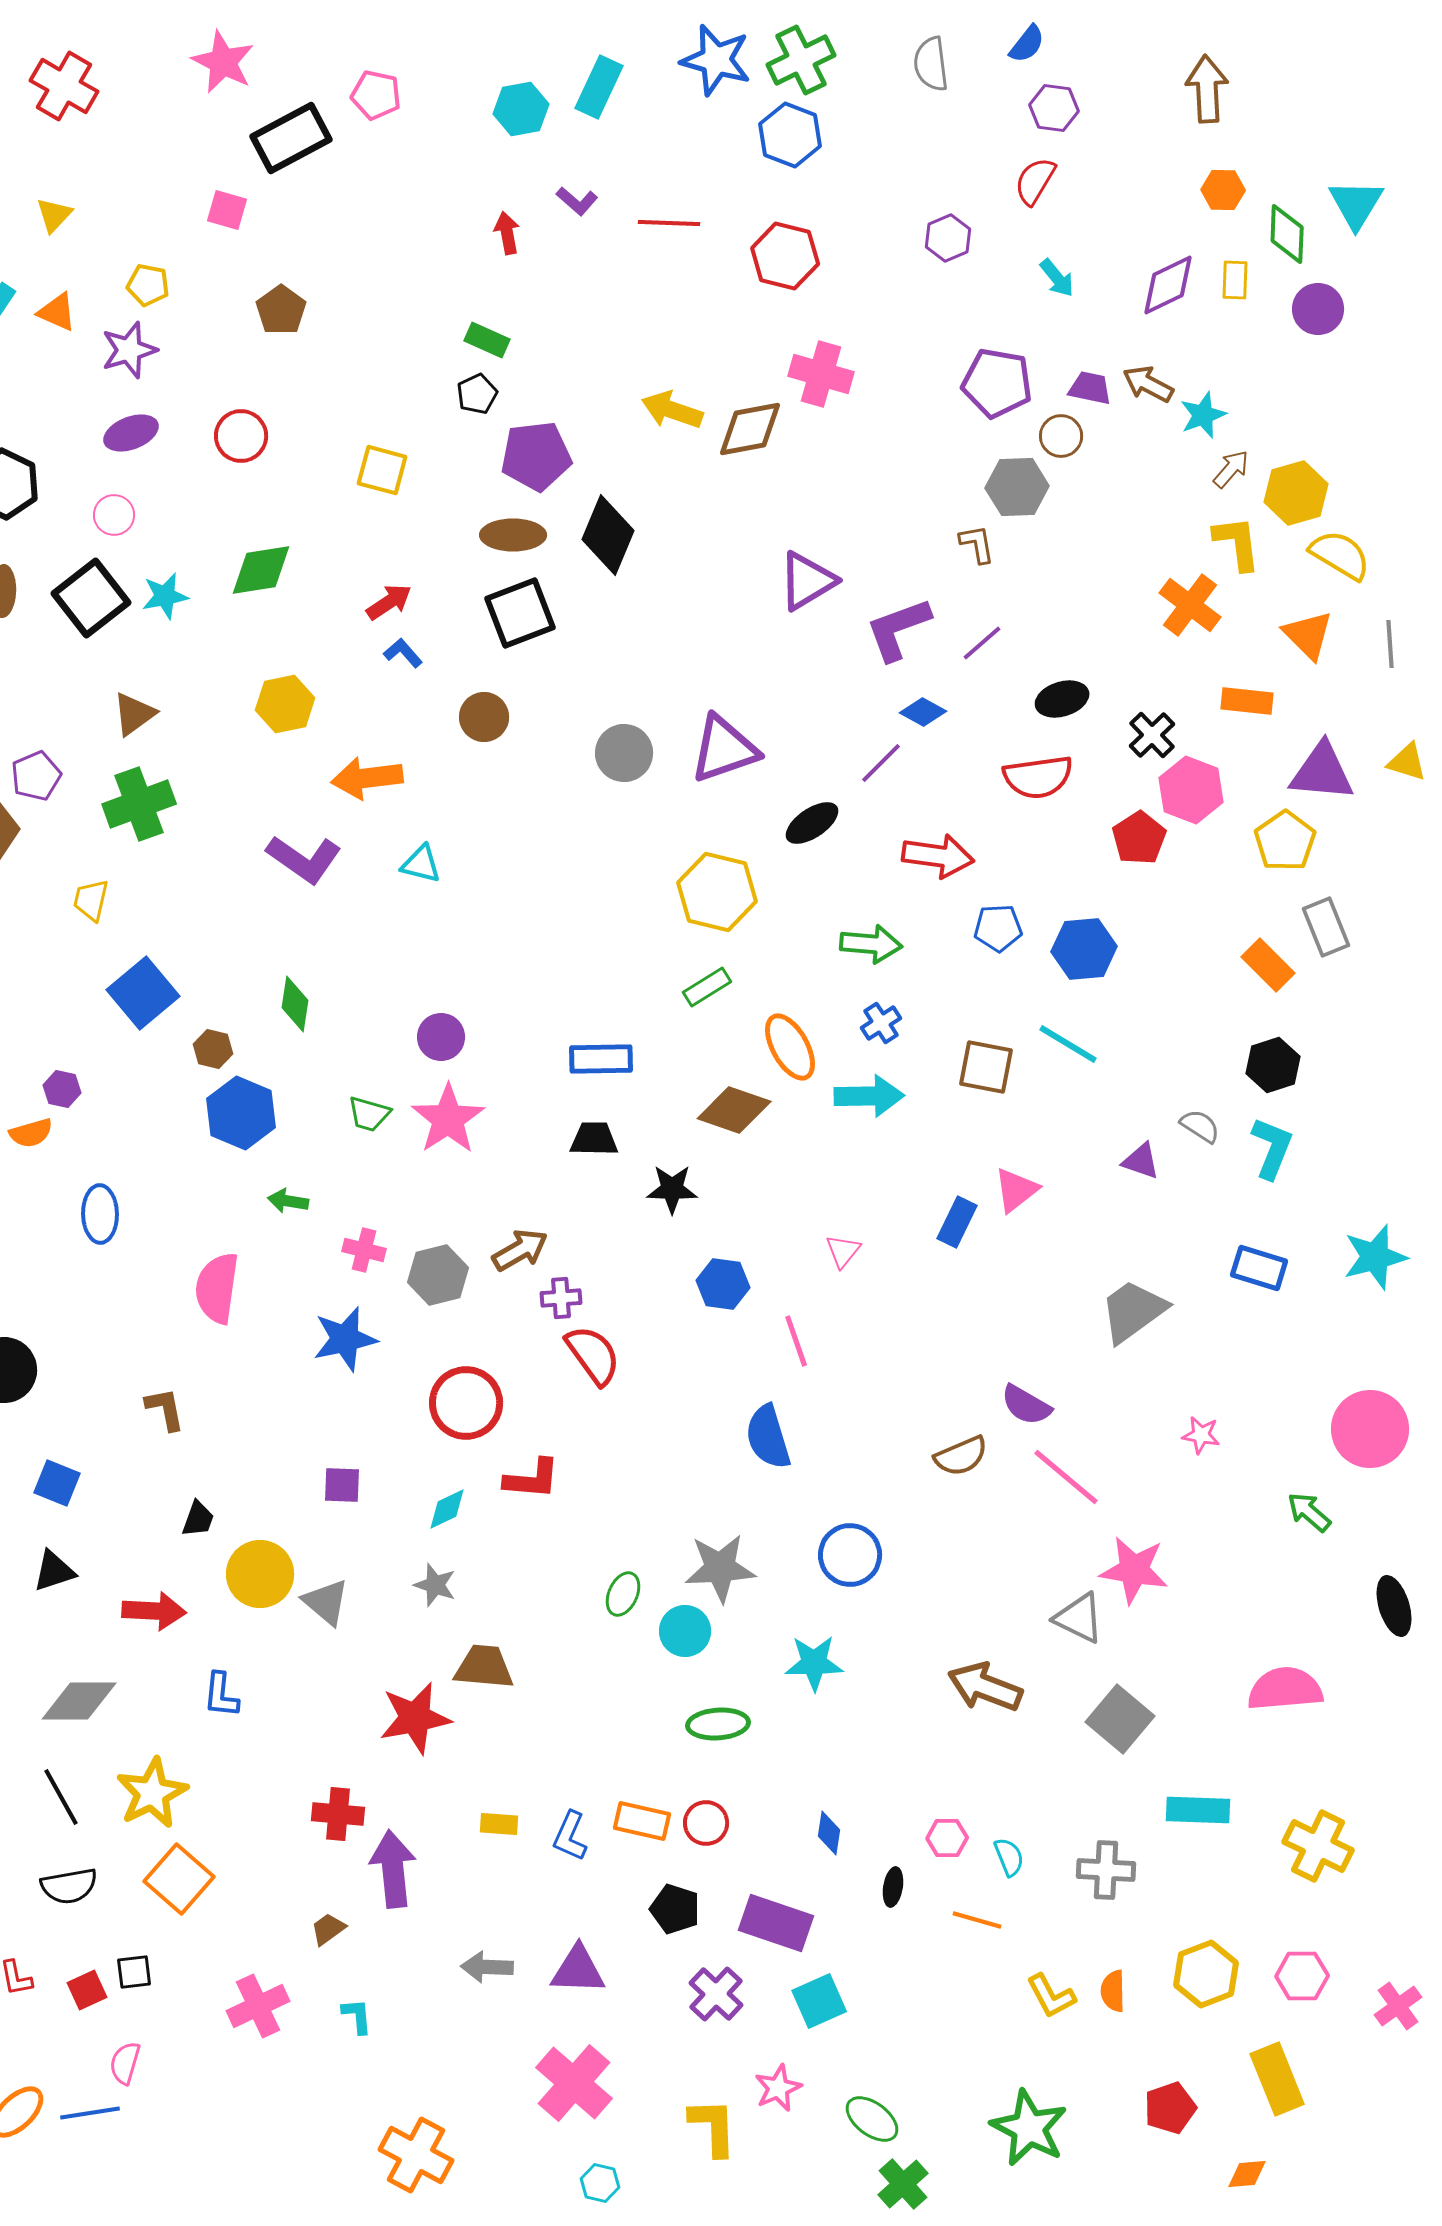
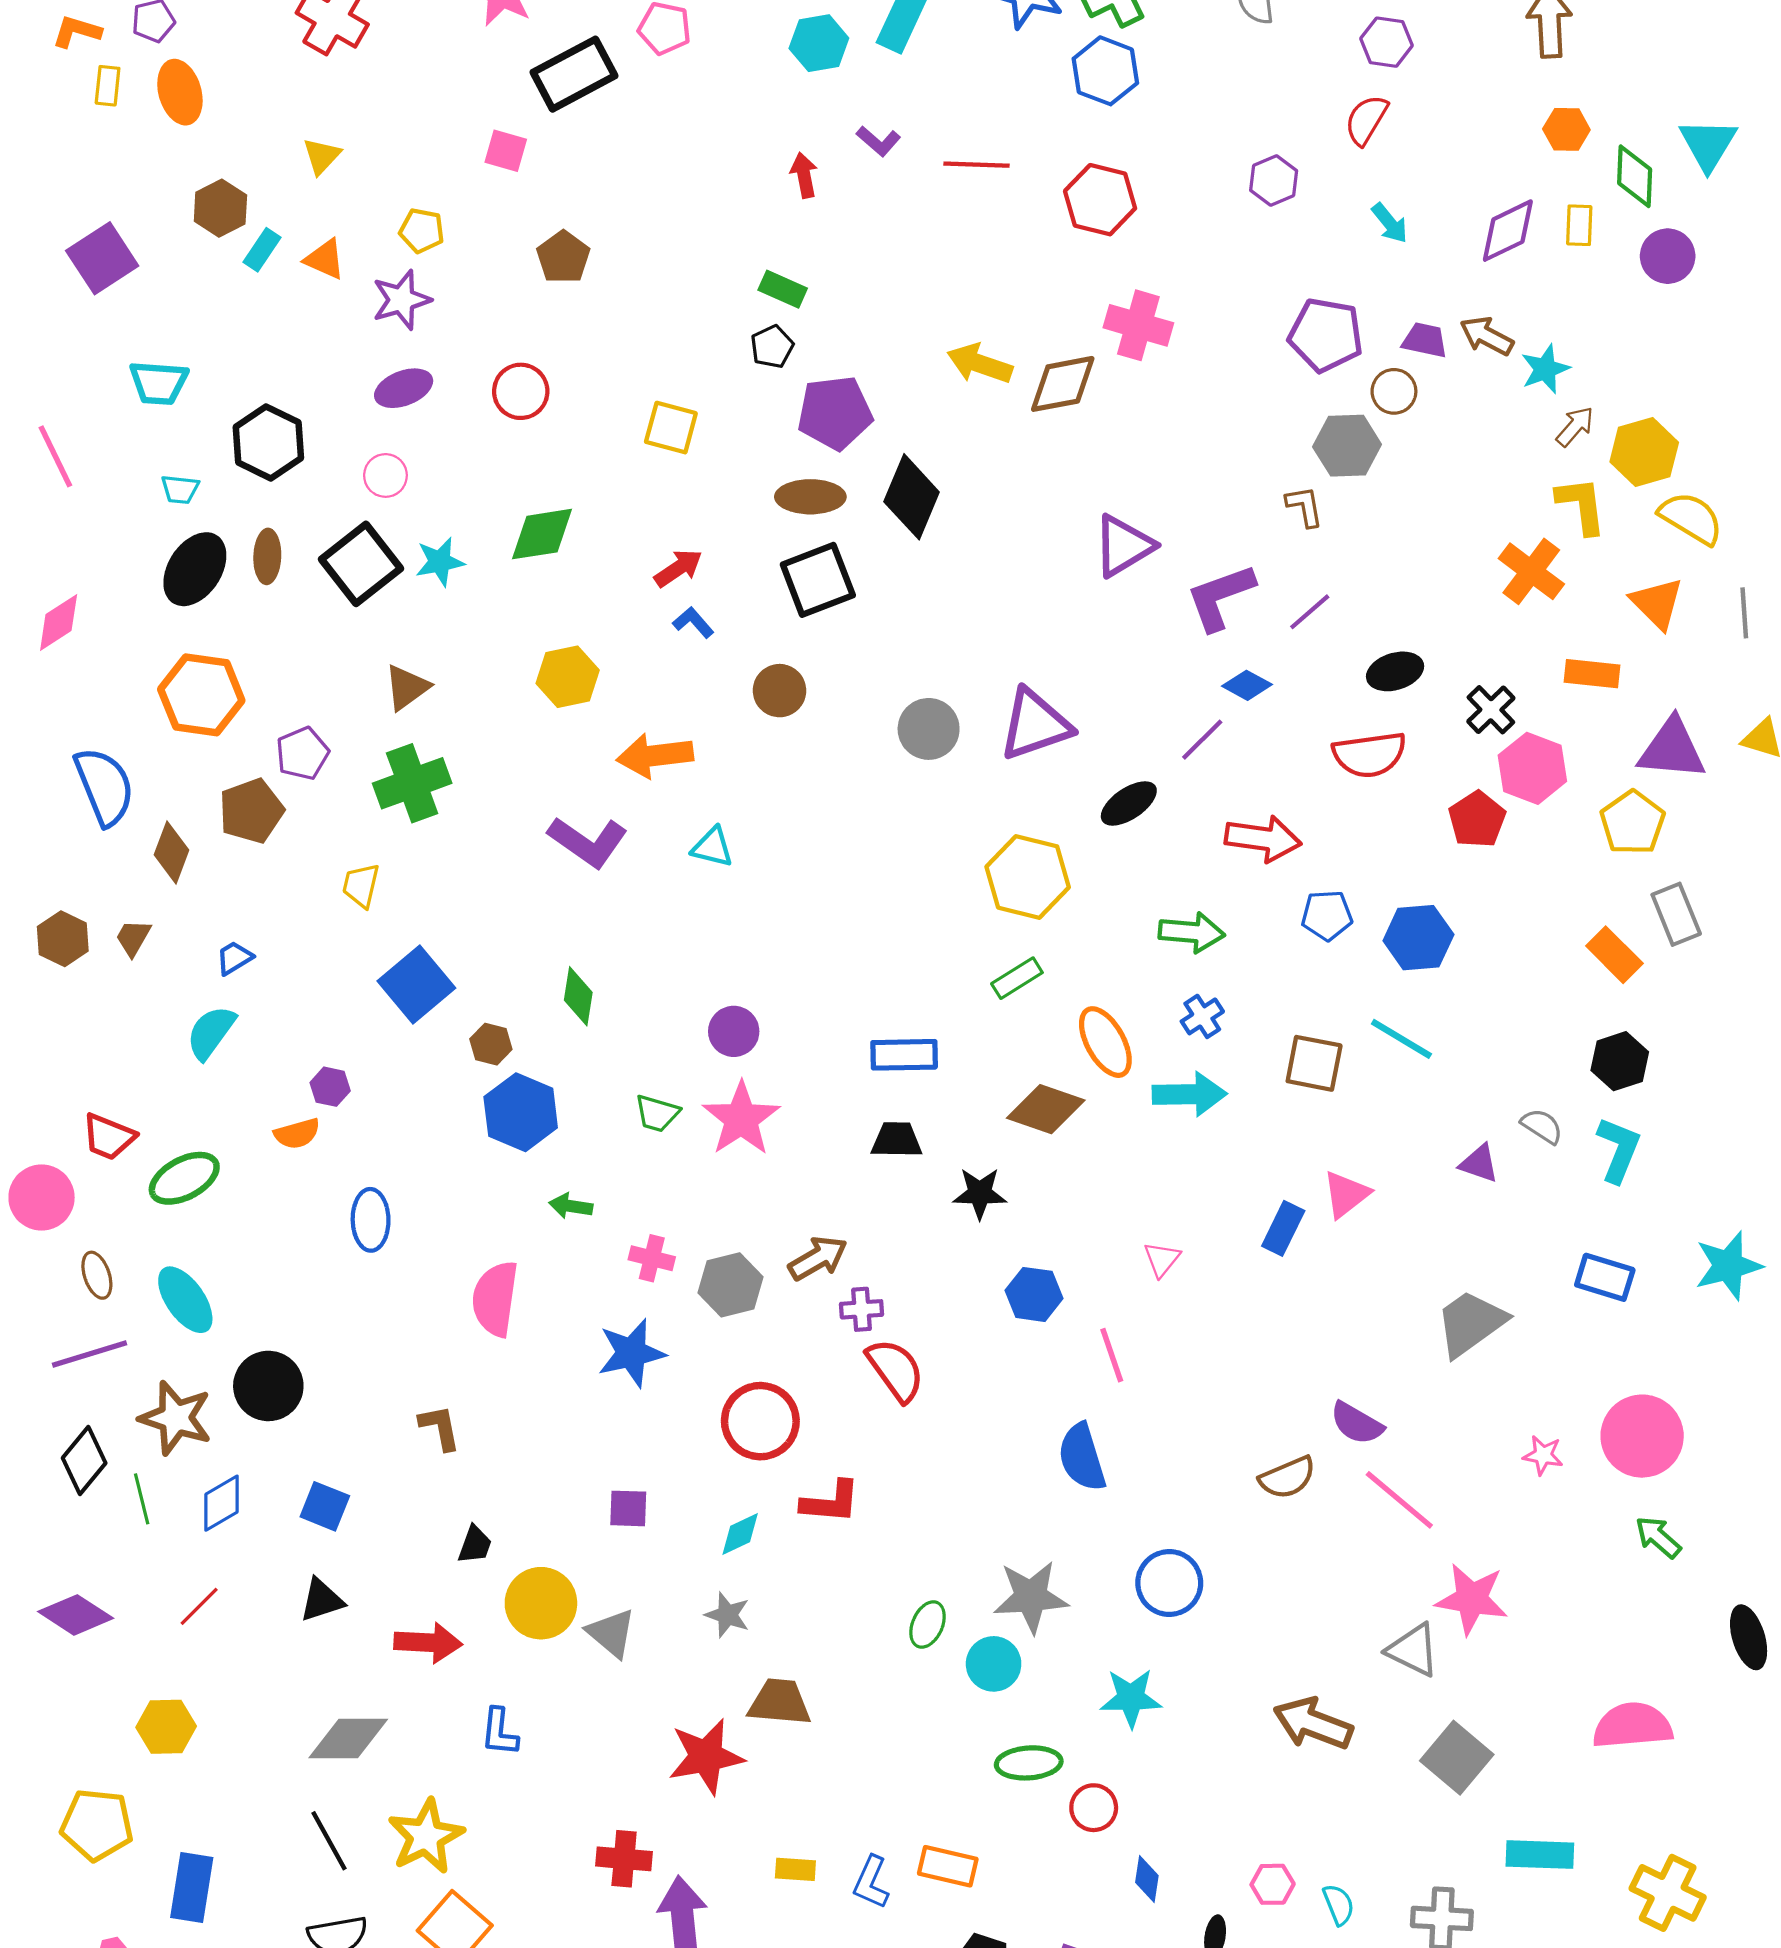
pink circle: (1370, 1429) -> (1642, 1436), moved
red circle: (706, 1823) -> (1094, 1808), moved

